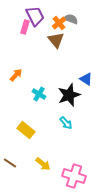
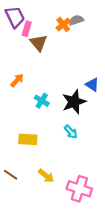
purple trapezoid: (35, 16) -> (15, 17), moved
gray semicircle: (71, 19) -> (76, 20), turned -40
brown triangle: (56, 40) -> (39, 43), moved
yellow rectangle: (26, 130) -> (28, 139), turned -36

